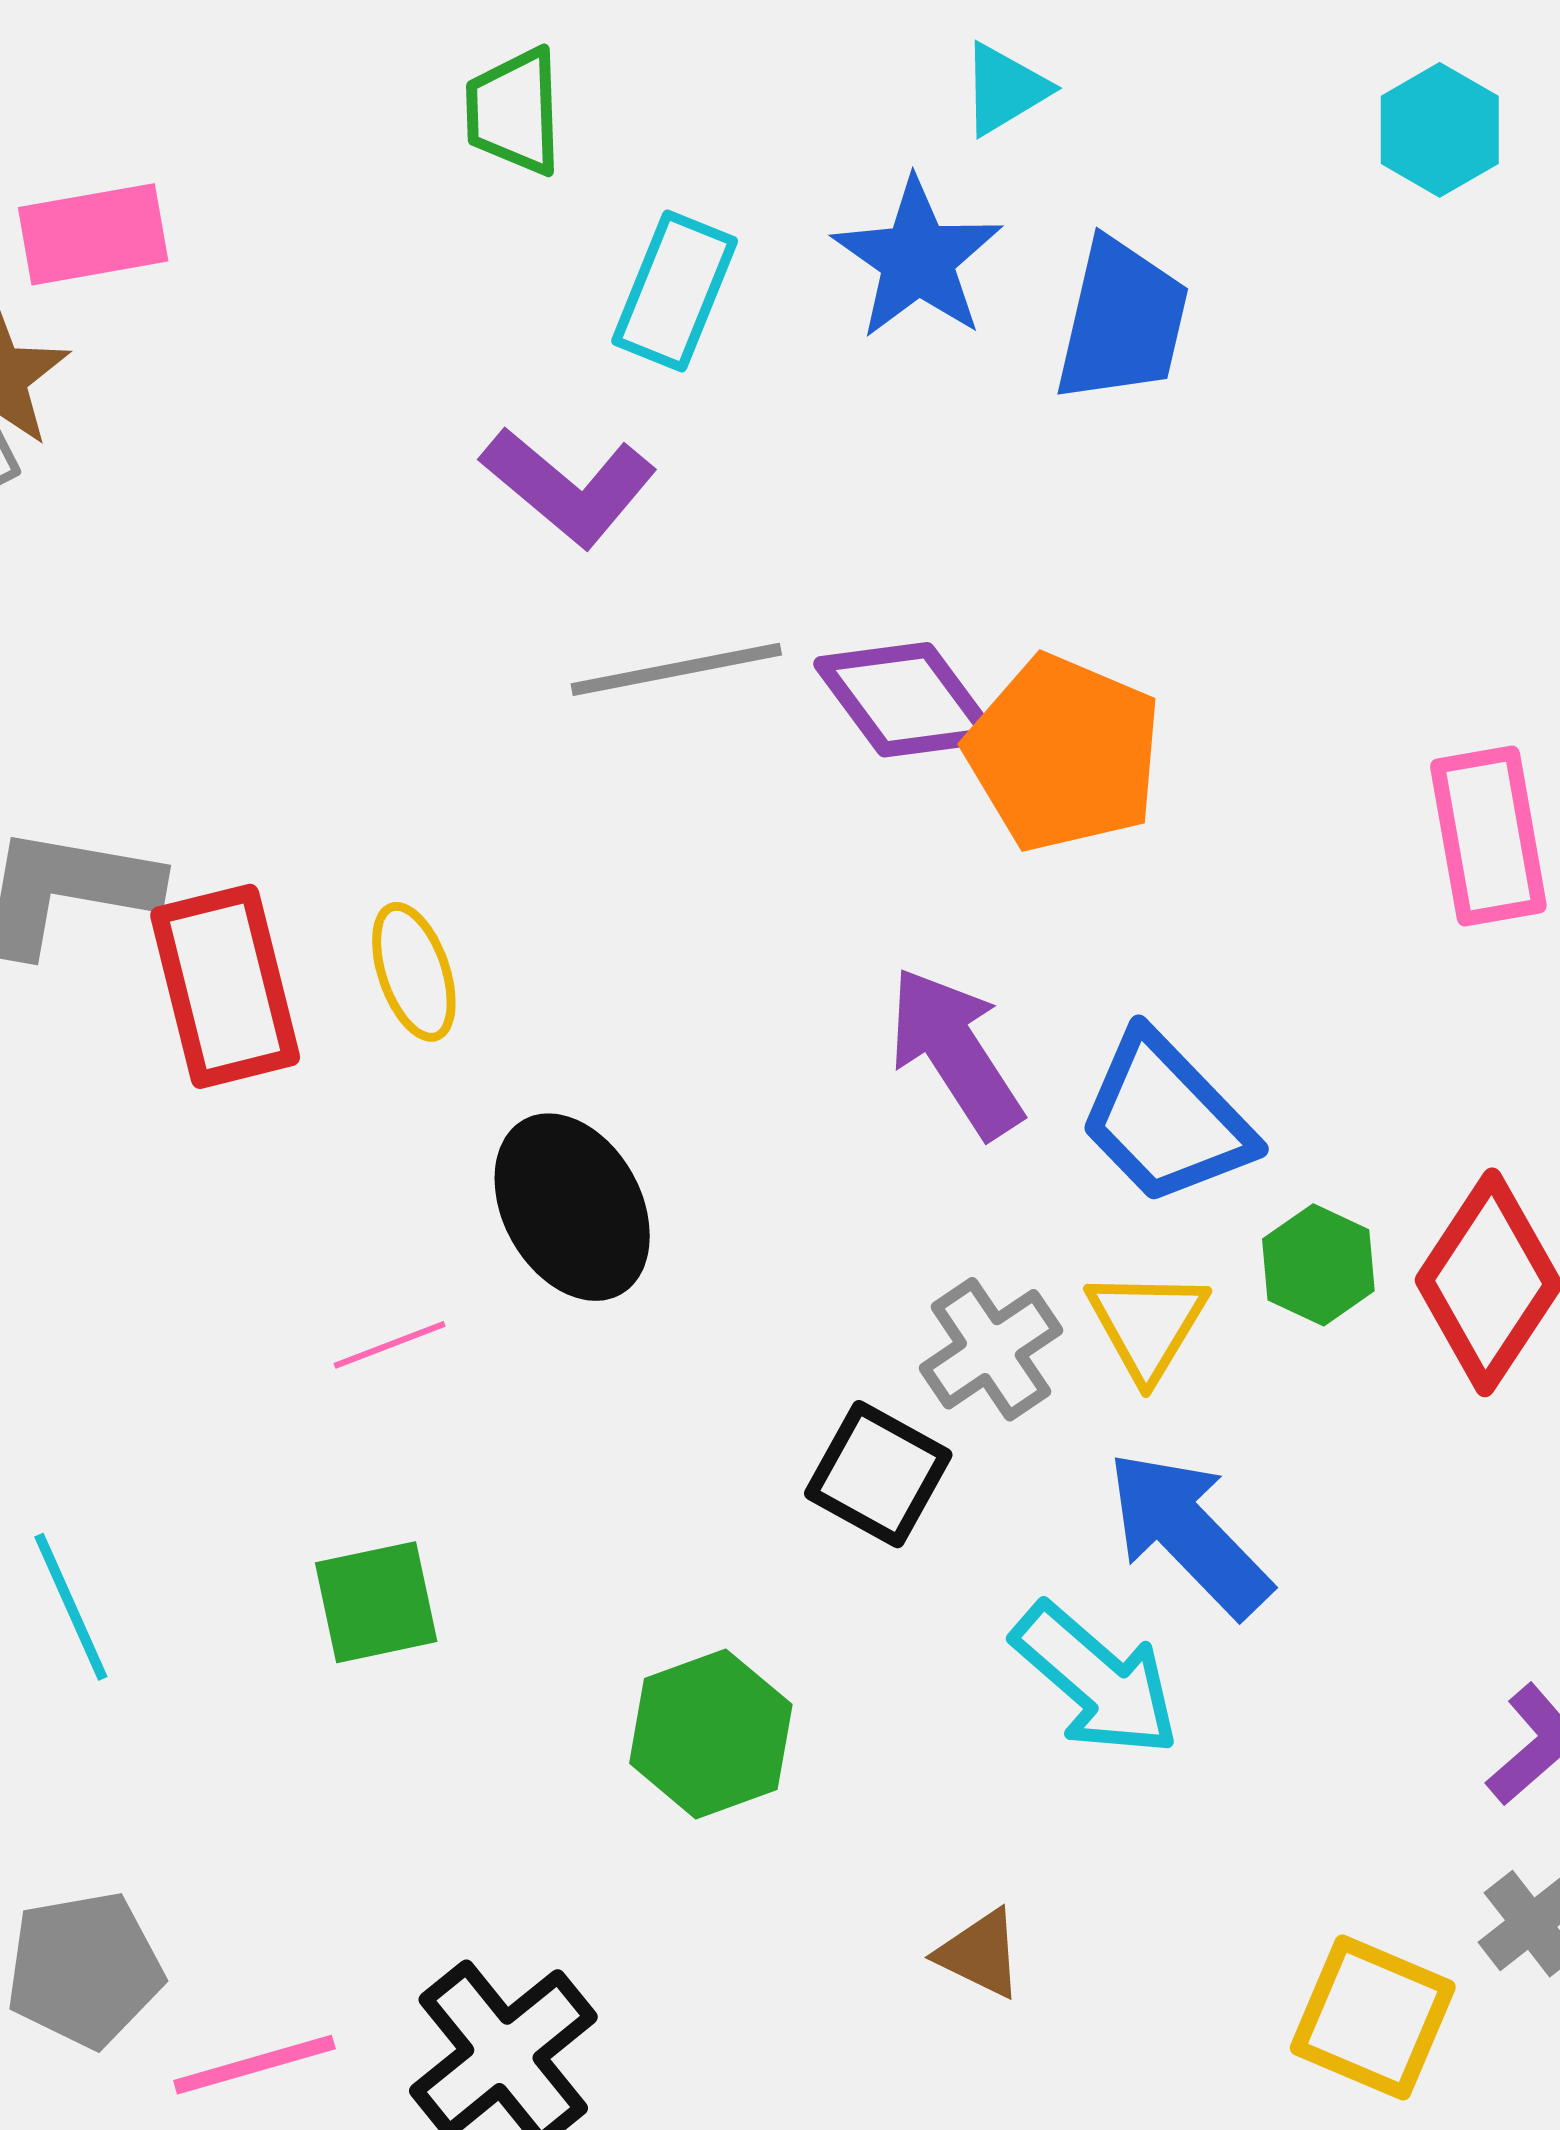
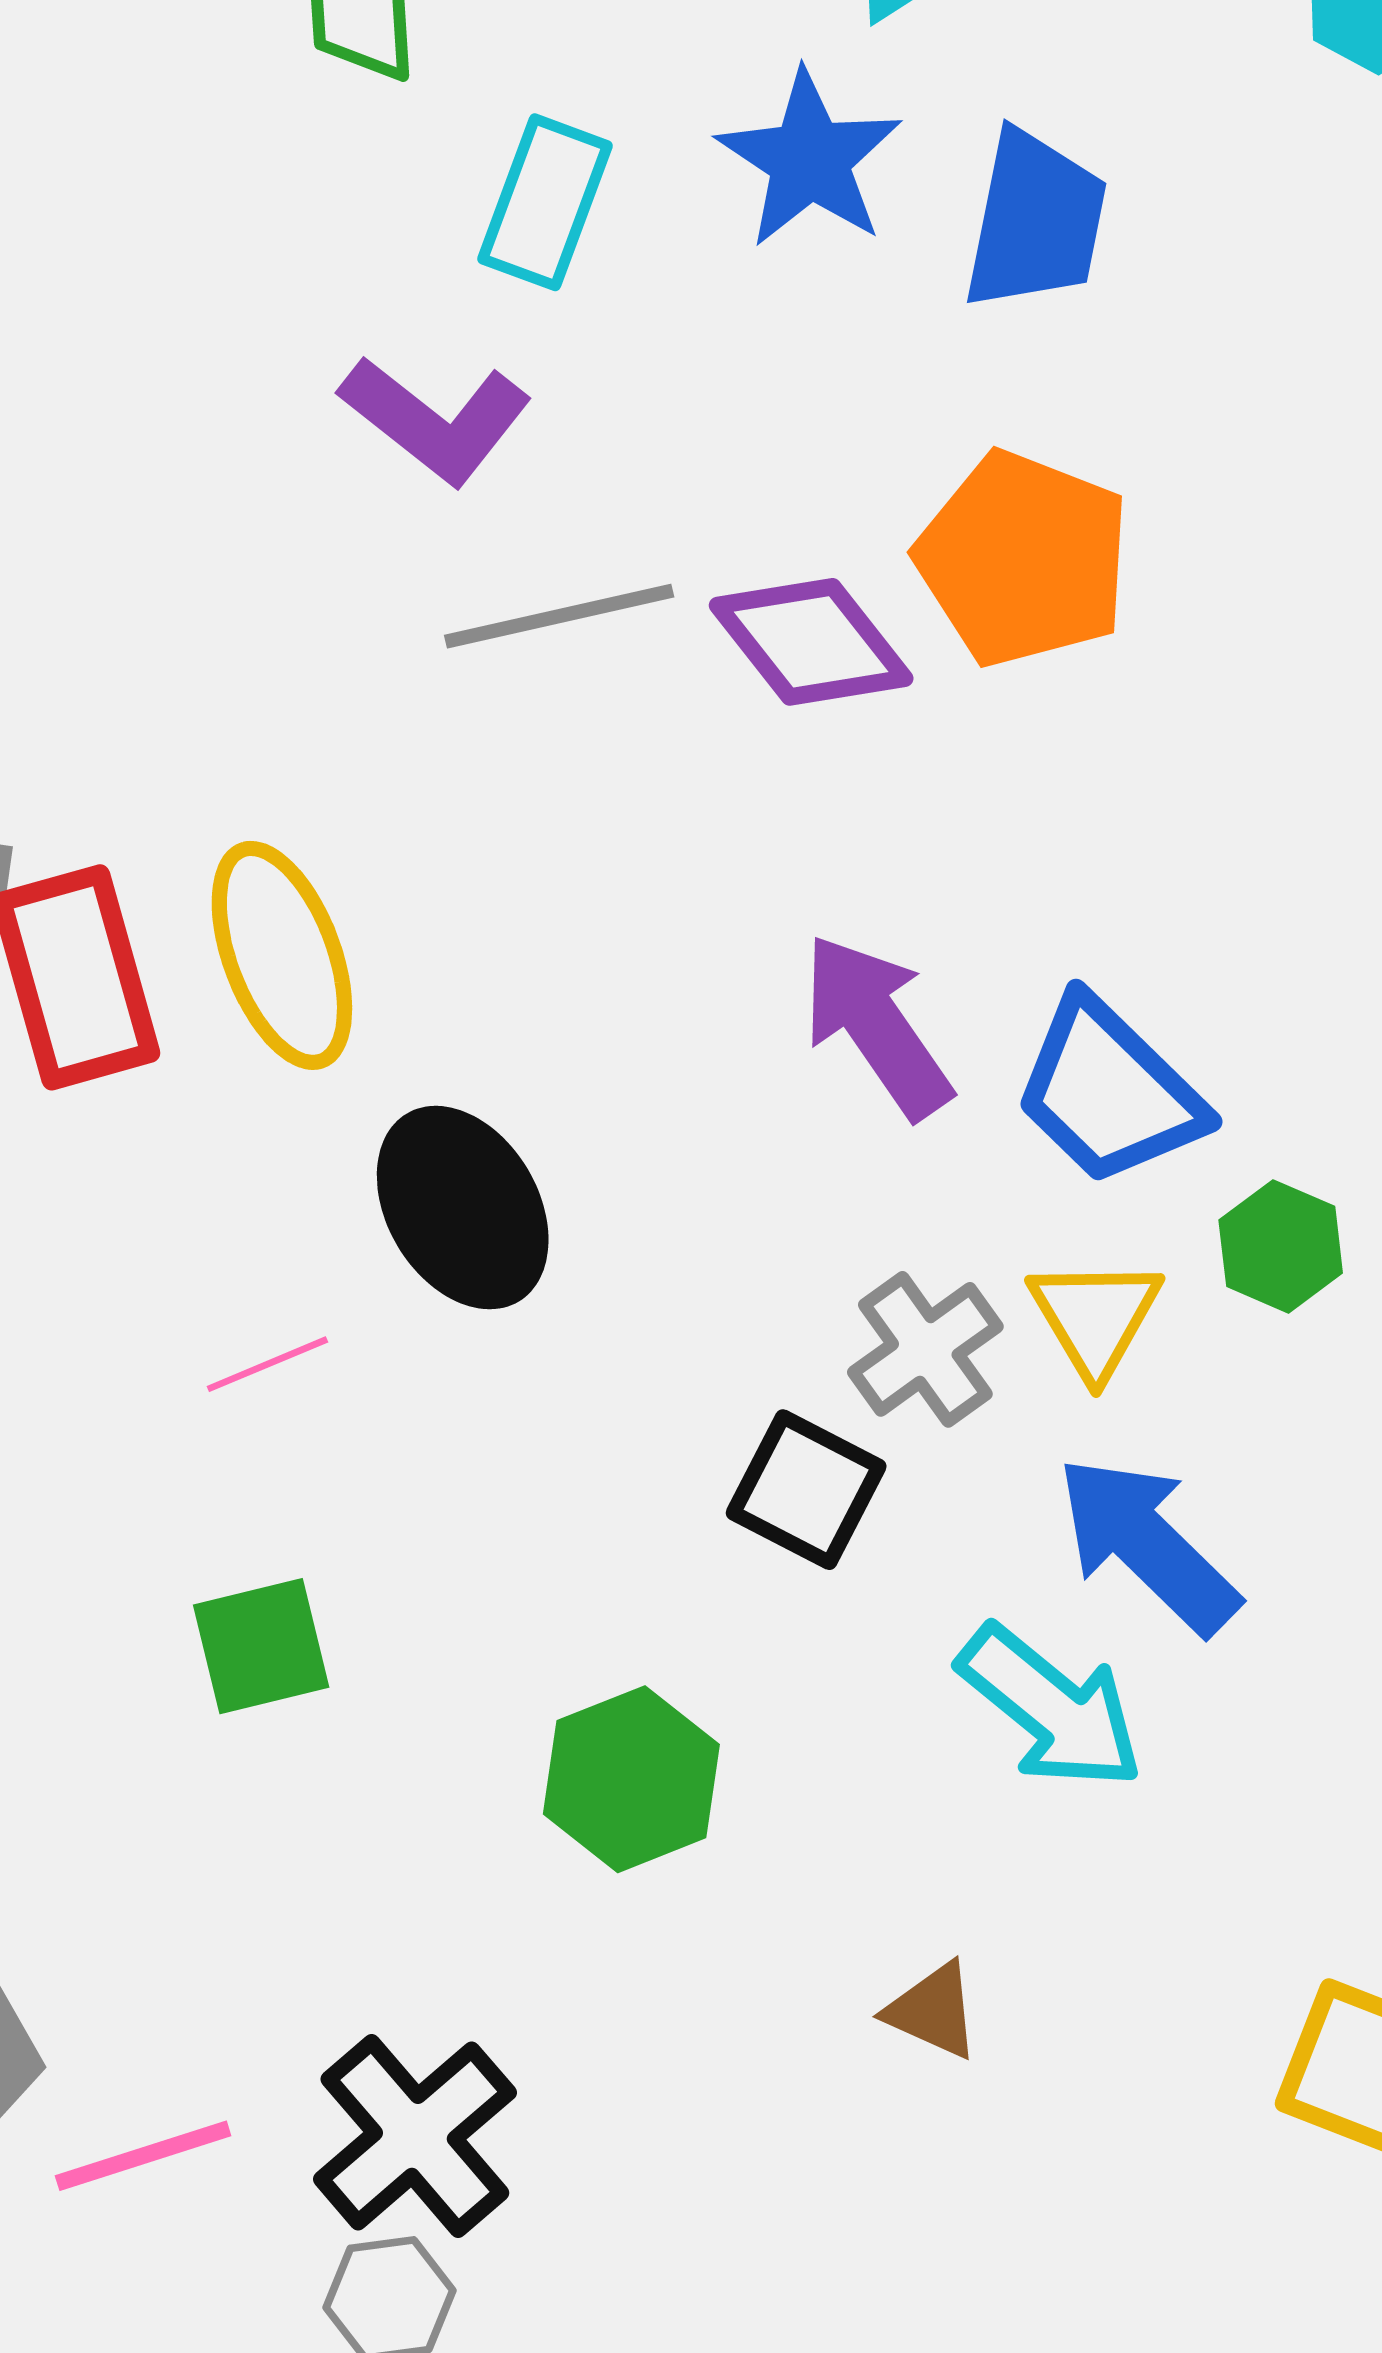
orange pentagon: (1064, 753) -> (1023, 559), moved
yellow ellipse: (414, 972) -> (282, 955), size x1.5

